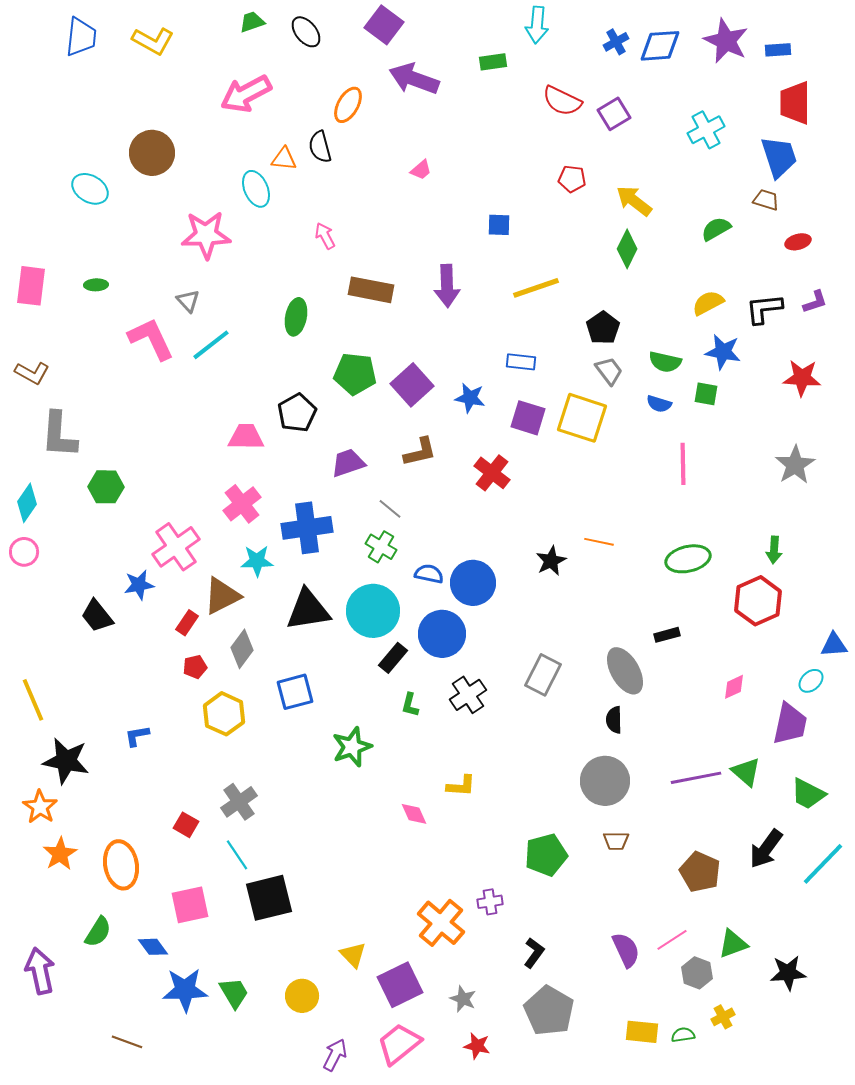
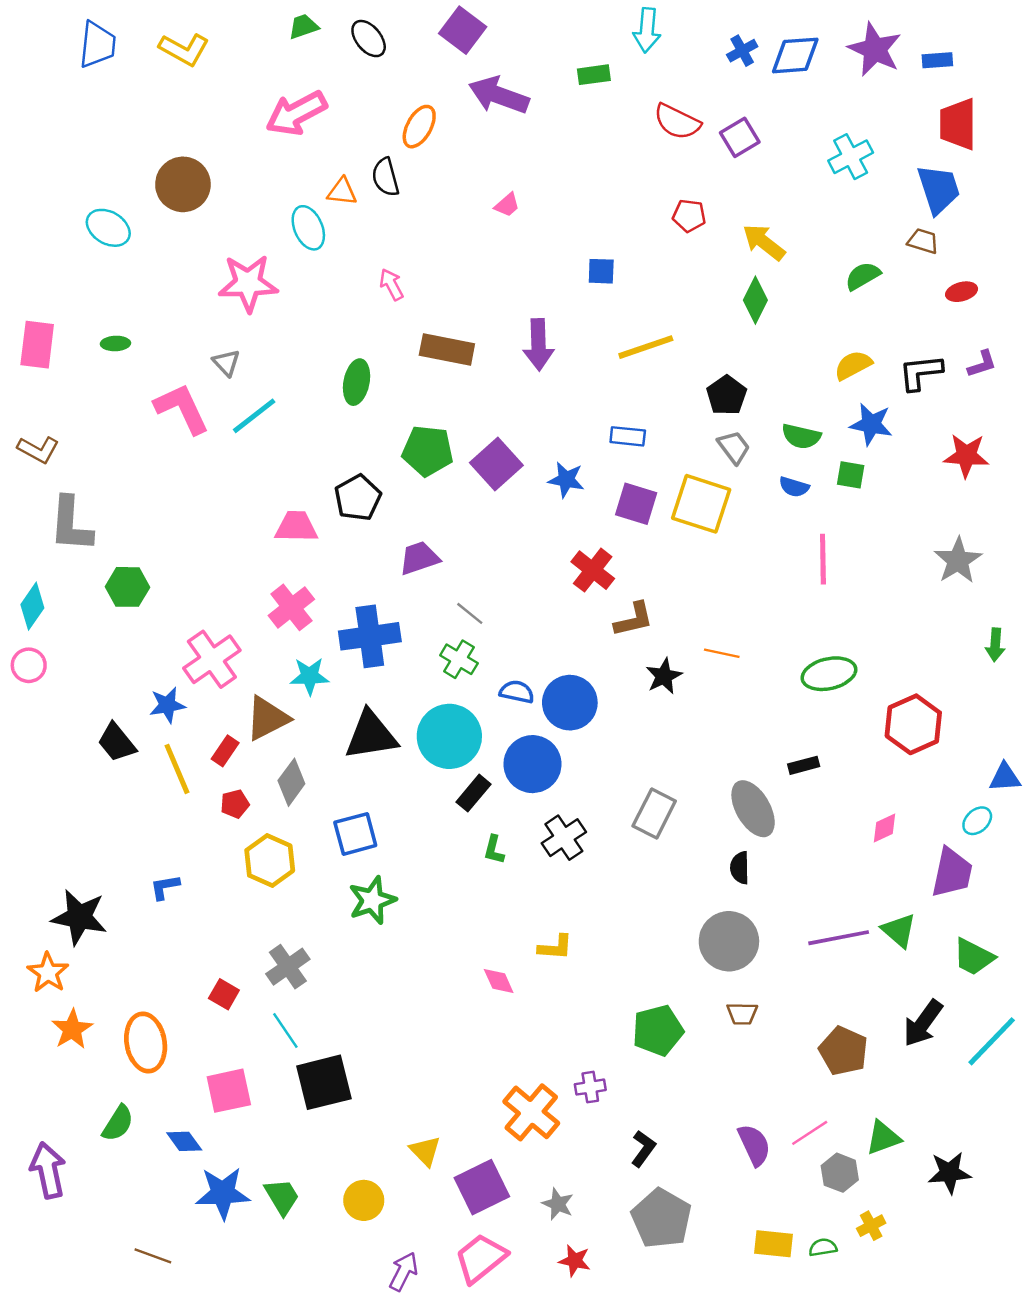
brown L-shape: (420, 452) -> (634, 619), moved
green arrow: (774, 550) -> (995, 645), moved
yellow line: (33, 700) -> (177, 769), moved
green star: (352, 747) -> (372, 900), moved

